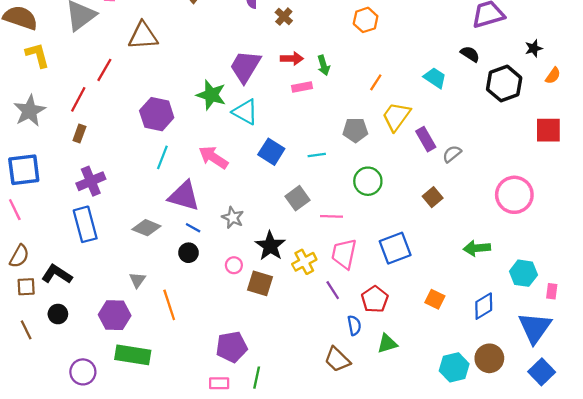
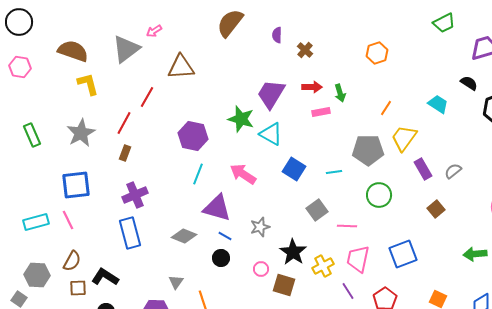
gray pentagon: (355, 130) -> (368, 150), size x1.4
purple rectangle: (426, 139) -> (423, 169), moved
gray star: (233, 218) -> (260, 227), turned 30

